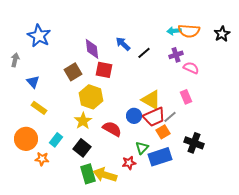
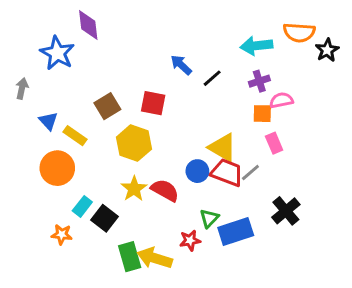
cyan arrow: (174, 31) -> (256, 46), size x1.5
orange semicircle: (189, 31) -> (299, 32), moved
purple diamond: (92, 49) -> (88, 25), moved
pink semicircle: (191, 68) -> (281, 100), turned -35
yellow rectangle: (39, 108) -> (75, 136), moved
red trapezoid: (154, 117) -> (227, 173), turned -135
yellow star: (83, 121) -> (134, 189), moved
orange square: (163, 132) -> (262, 114), moved, turned 32
orange circle: (26, 139) -> (57, 168), moved
black cross: (194, 143) -> (286, 211), turned 30
black square: (82, 148) -> (104, 218), moved

